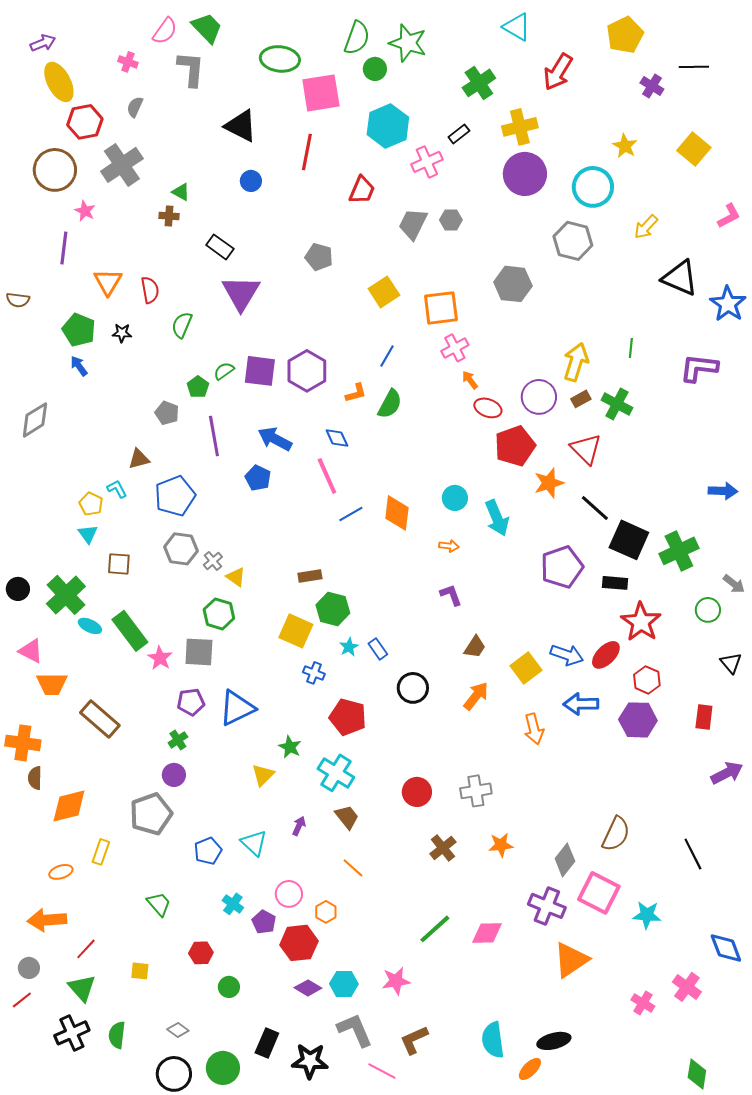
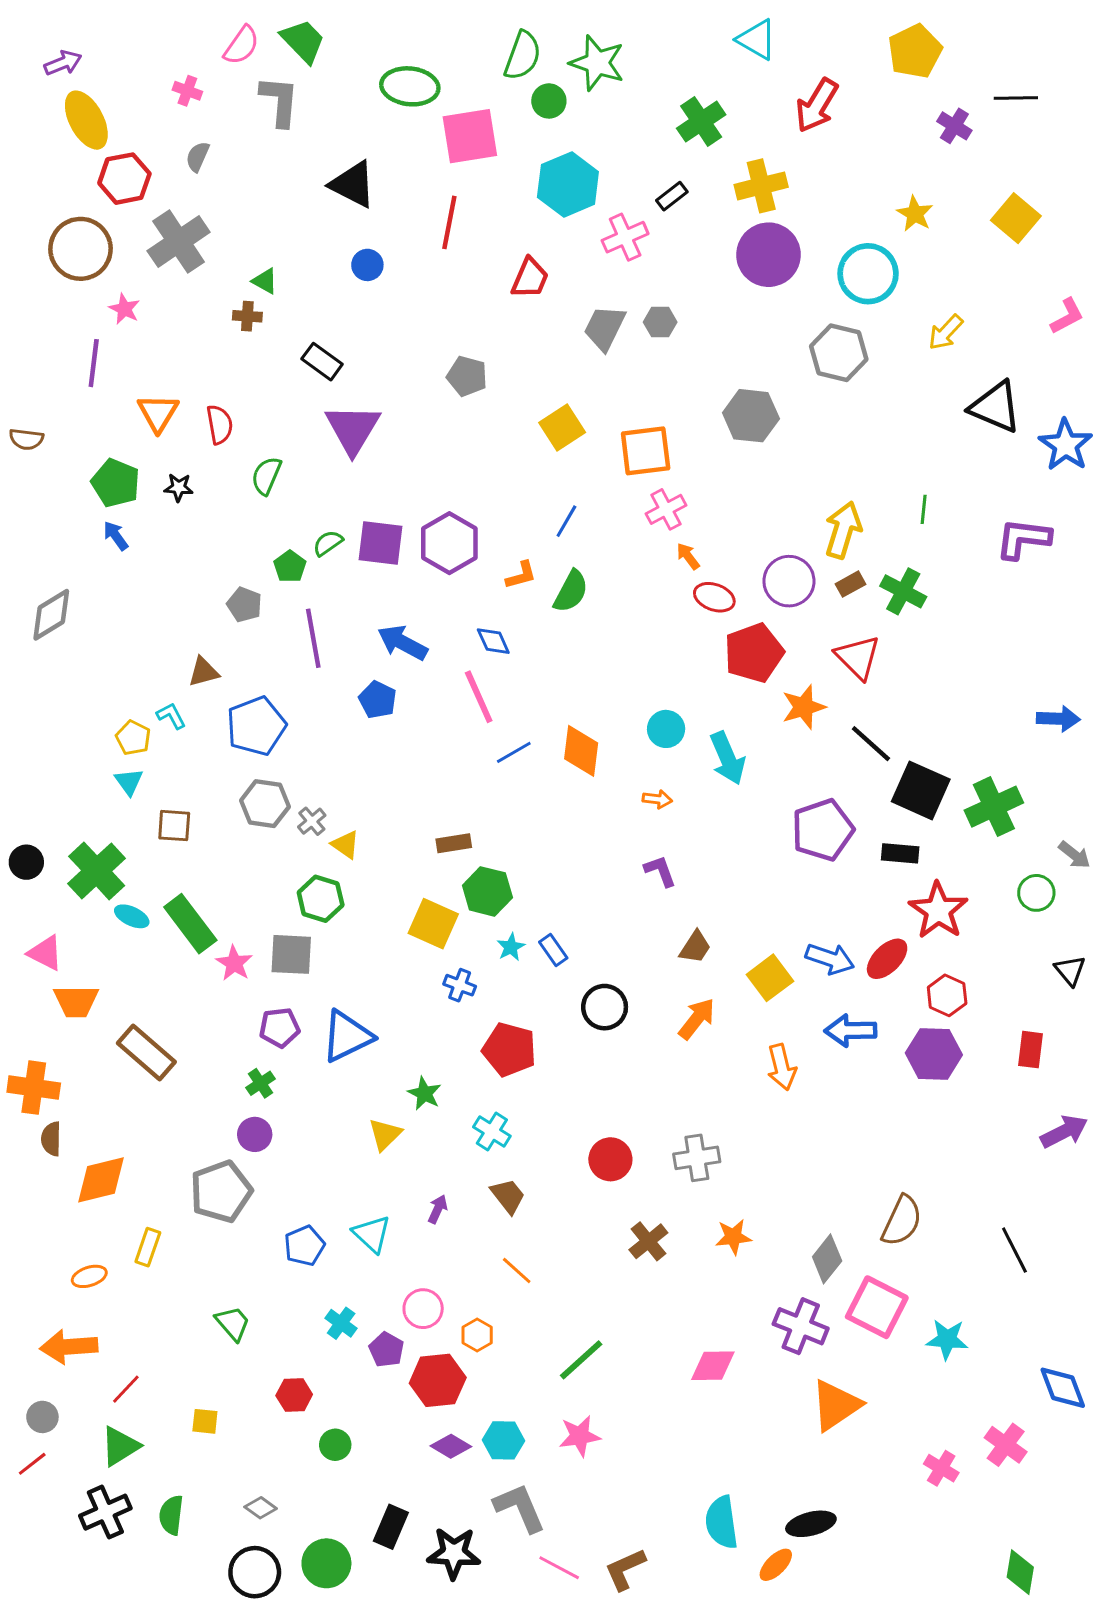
cyan cross: (336, 773) -> (492, 1132), size x0.7
green line: (435, 929) -> (581, 1360), moved
green triangle: (82, 988) -> (120, 1446), turned 40
brown L-shape: (414, 1040) -> (625, 1569), moved

